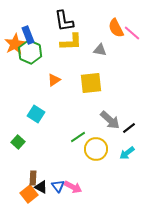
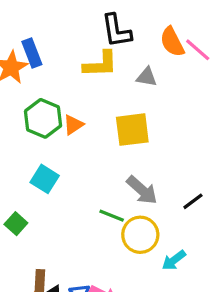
black L-shape: (64, 21) -> (116, 31), moved
green hexagon: (30, 52) -> (43, 118), moved
gray arrow: (110, 120) -> (142, 190), moved
green line: (78, 137) -> (112, 216), turned 56
cyan arrow: (127, 153) -> (174, 260), moved

